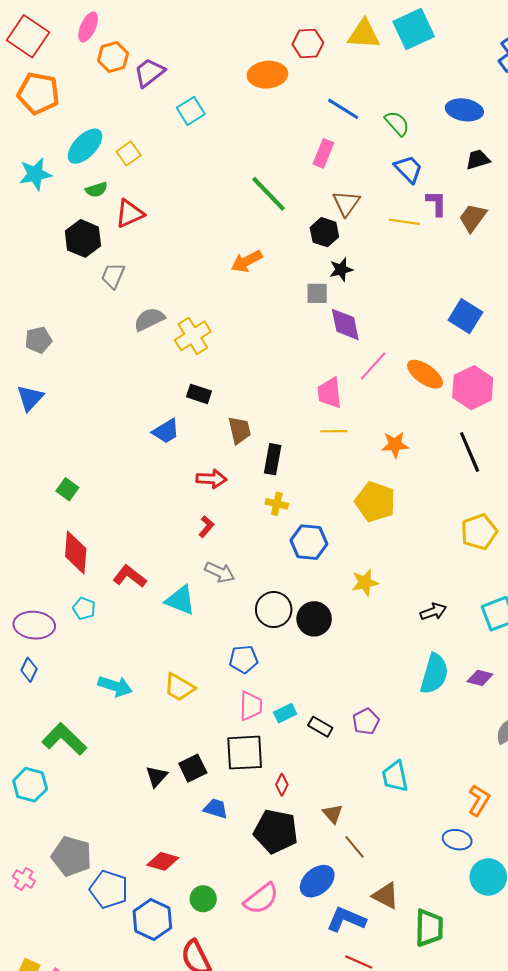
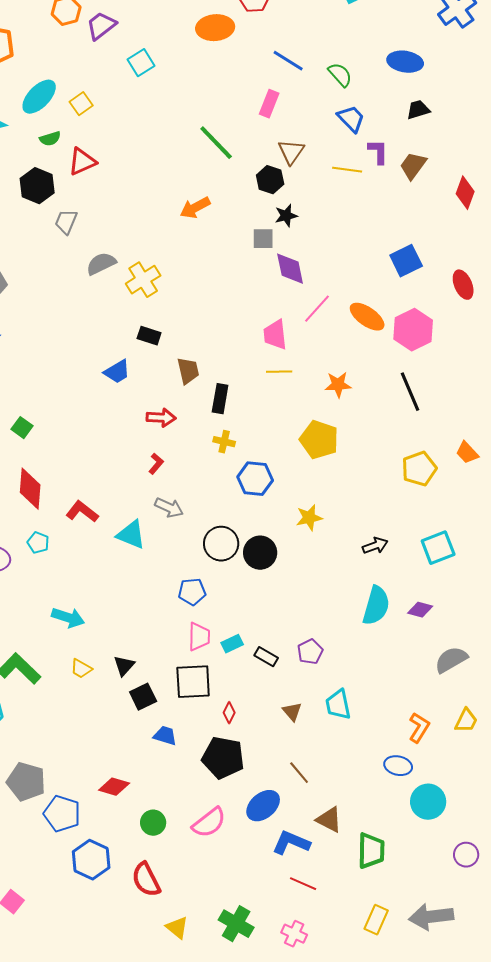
blue square: (465, 316) -> (406, 261), turned 32
yellow trapezoid: (179, 687) -> (81, 669), moved, size x0.7
black triangle: (157, 776) -> (124, 666), moved
brown triangle: (333, 814) -> (292, 712), moved
blue hexagon: (152, 919) -> (91, 860), moved

